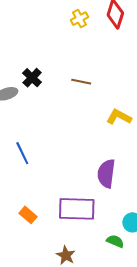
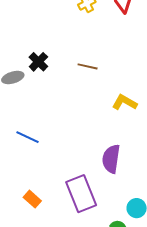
blue line: (22, 153) -> (28, 137), turned -40
purple rectangle: (77, 209) -> (81, 194), turned 66

